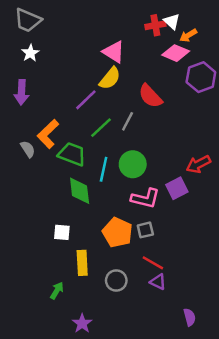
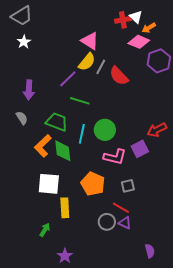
gray trapezoid: (28, 20) -> (22, 16), turned -55
purple arrow: (21, 92) -> (29, 90), moved
gray line: (128, 121) -> (101, 67), moved
green line: (101, 128) -> (80, 101), turned 60
orange L-shape: (48, 134) -> (43, 146), moved
gray square: (145, 230) -> (128, 186), moved
white square: (62, 232) -> (49, 184), size x1.6
gray circle: (116, 280) -> (107, 222), moved

